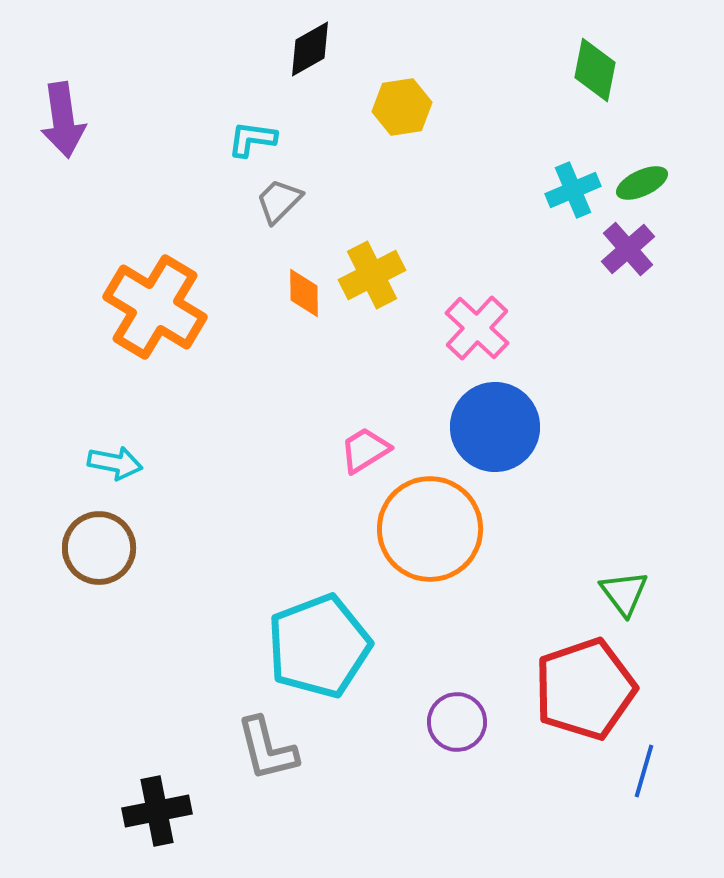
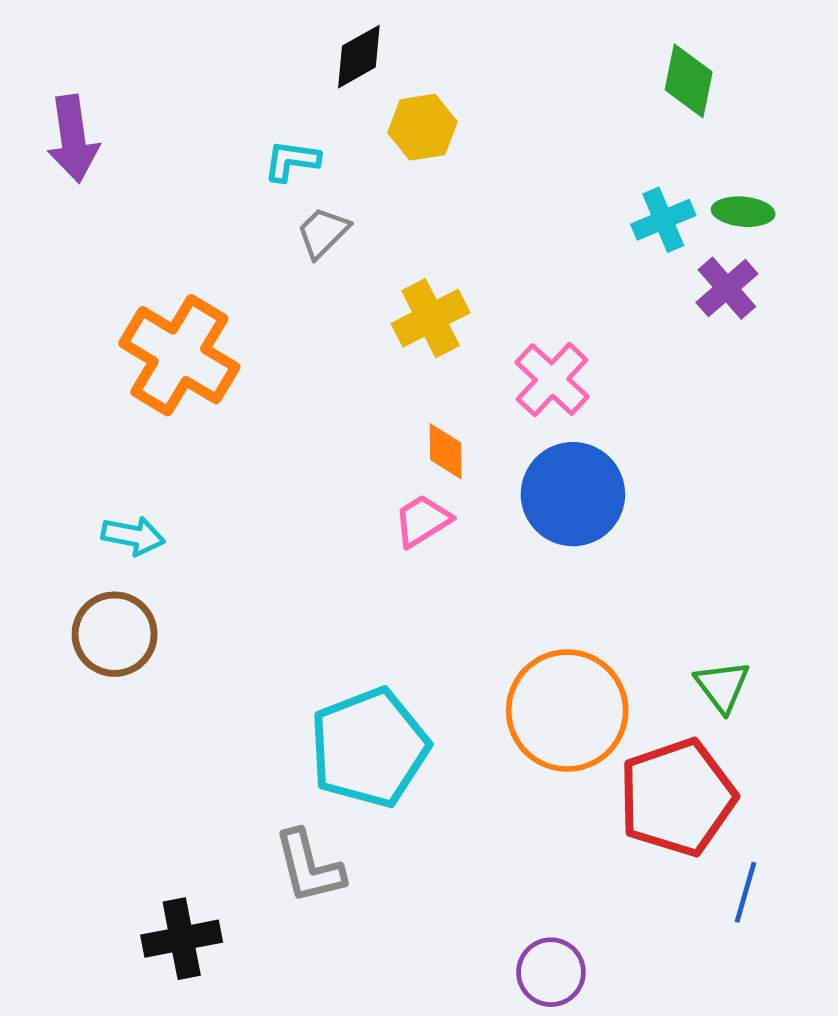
yellow hexagon: (402, 107) -> (422, 127), moved
green ellipse: (642, 183) -> (743, 212), turned 30
orange diamond: (304, 293) -> (446, 451), moved
orange circle: (430, 529) -> (567, 711), moved
purple circle: (457, 722) -> (551, 972), moved

